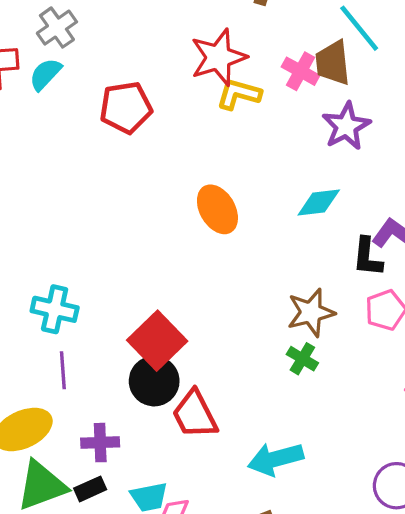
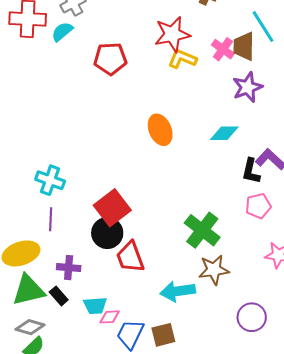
brown star: (311, 313) -> (214, 270), moved
green cross: (302, 359) -> (202, 230), size x1.8
black rectangle: (90, 489) -> (59, 296), turned 66

